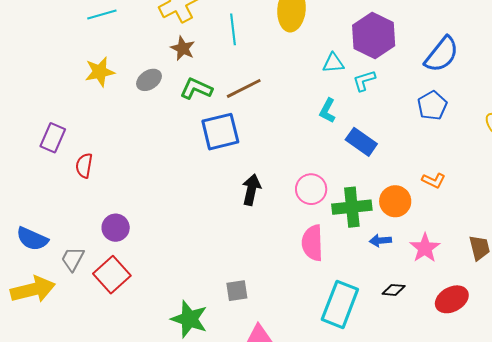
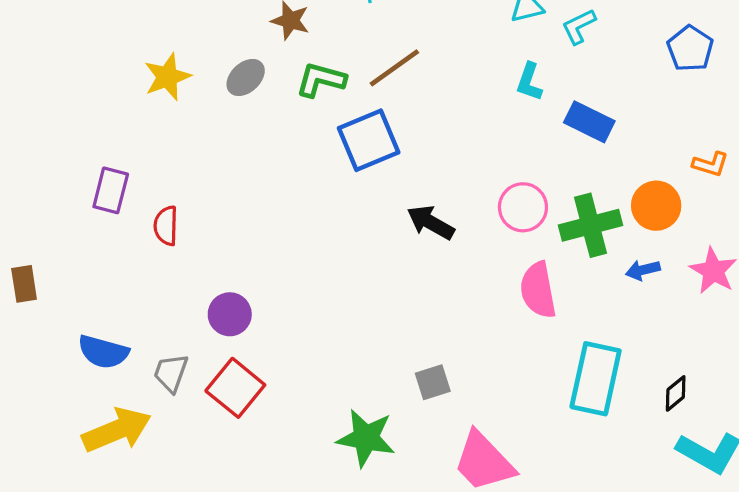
black arrow: (251, 190) -> (431, 223), turned -64
black diamond: (394, 290) -> (676, 393), moved, turned -35

